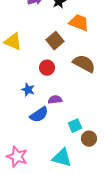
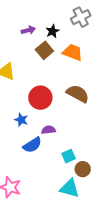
brown square: (55, 41) -> (44, 50), moved
red circle: (47, 68) -> (40, 98), size x1.5
cyan triangle: (62, 158) -> (70, 188), moved

